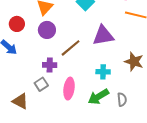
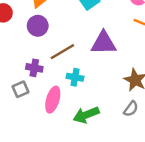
cyan cross: (103, 72) -> (75, 77), moved
gray semicircle: (122, 100) -> (131, 109), moved, turned 32

